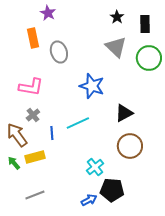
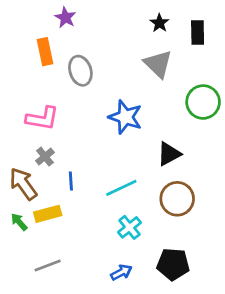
green circle: (149, 58) -> (203, 102), moved
cyan line: (78, 123) -> (121, 188), moved
black pentagon: (112, 190) -> (173, 264), moved

